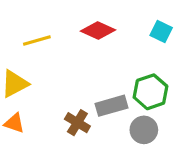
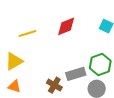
red diamond: (98, 31) -> (66, 26), turned -45

